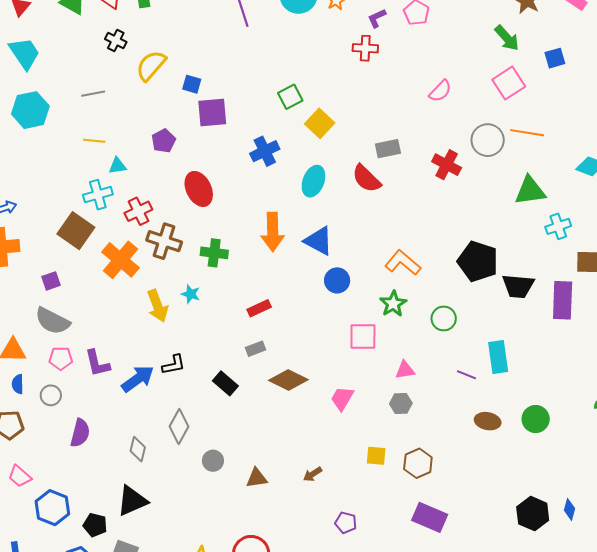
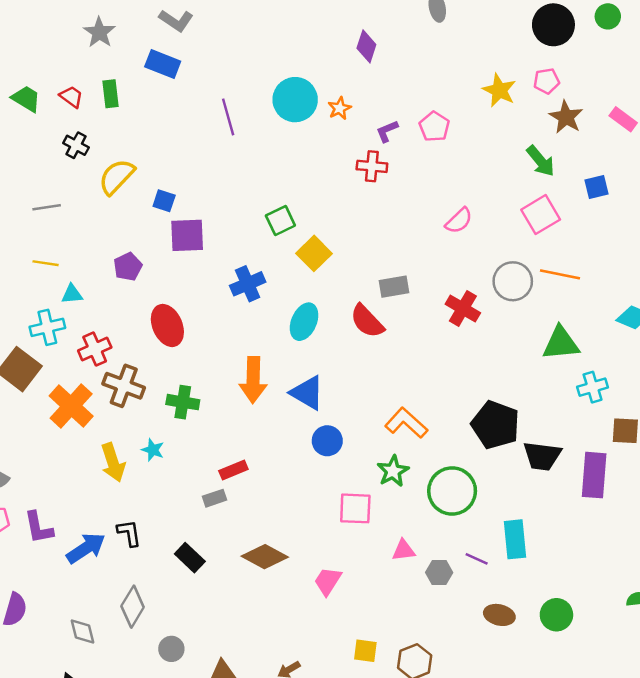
green circle: (444, 318) -> (452, 491), size x1.6
gray rectangle: (256, 349) -> (214, 498), moved
black L-shape: (174, 365) -> (129, 533), turned -90
gray hexagon: (401, 403) -> (439, 572), moved
gray diamond: (138, 449) -> (83, 632), turned -30

